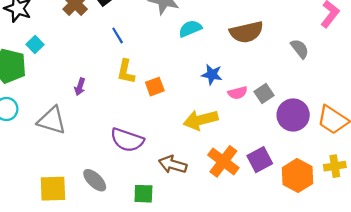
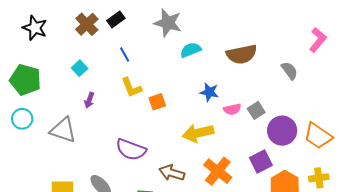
cyan square: (35, 45) -> (80, 68), moved
yellow L-shape: (126, 72) -> (131, 88), turned -35
purple square: (260, 160) -> (261, 161), moved

